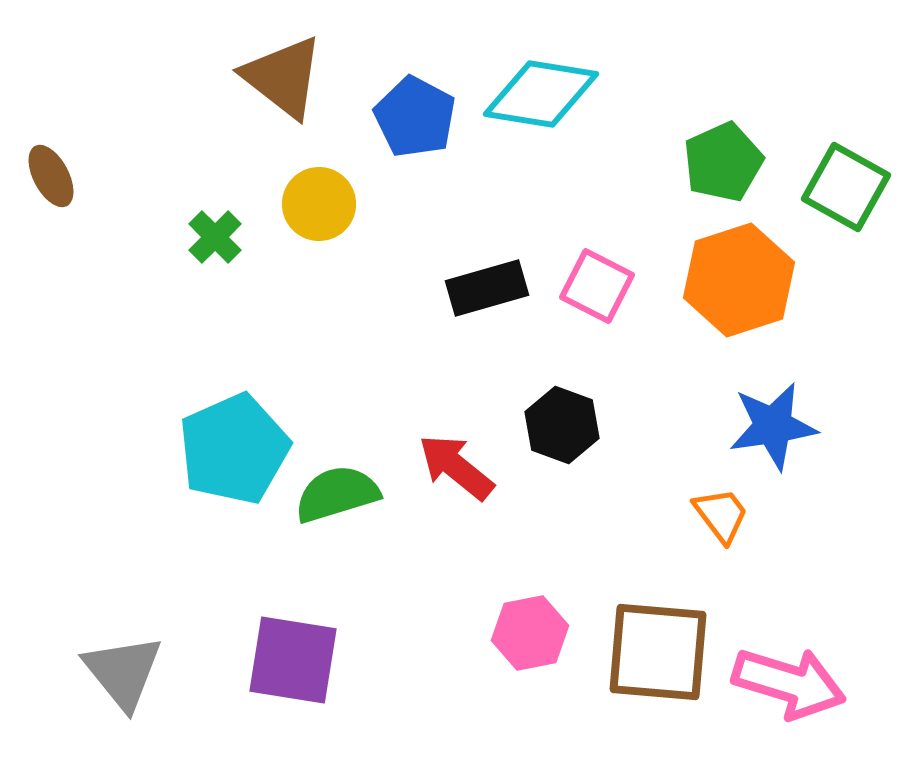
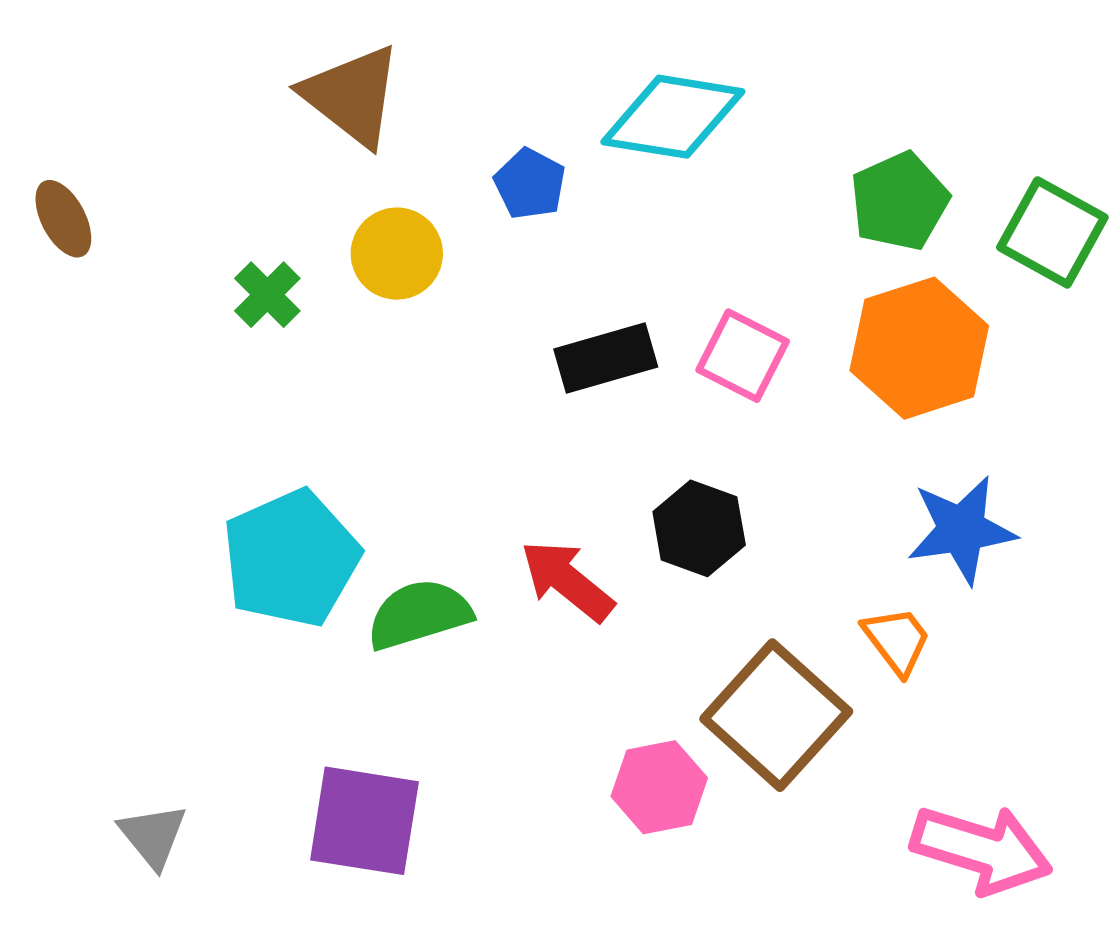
blue pentagon: (415, 117) -> (530, 184), moved, size x0.7
brown square: (658, 652) -> (776, 715), moved, turned 37
gray triangle: (123, 672) -> (153, 836), size x0.7

